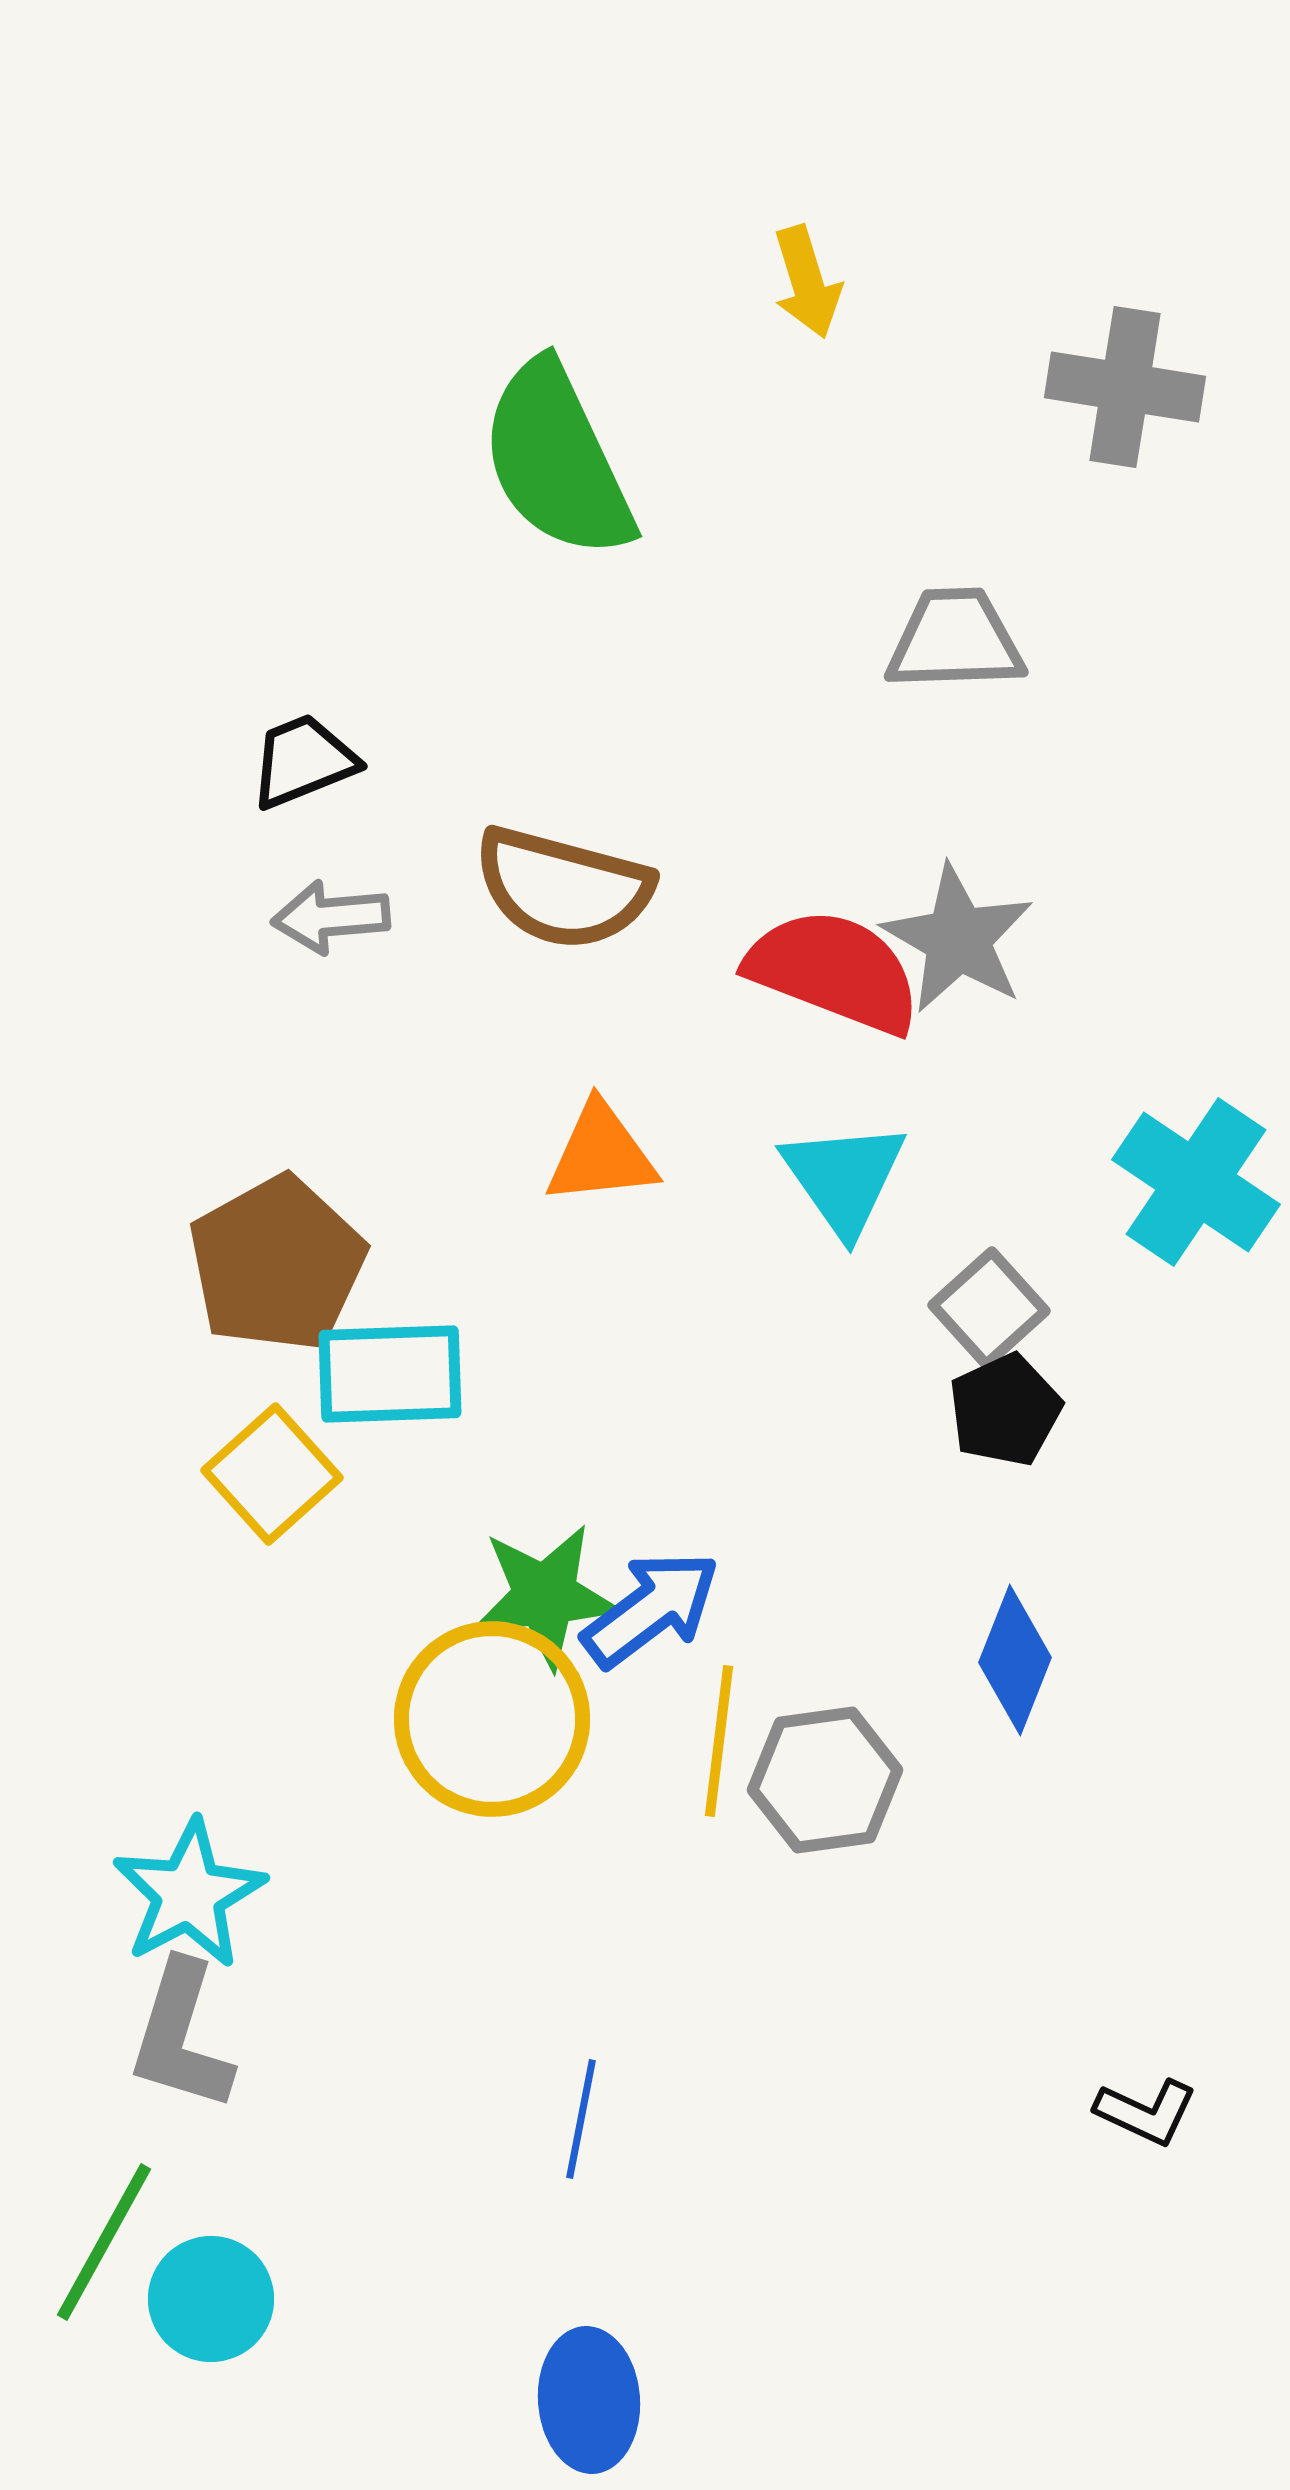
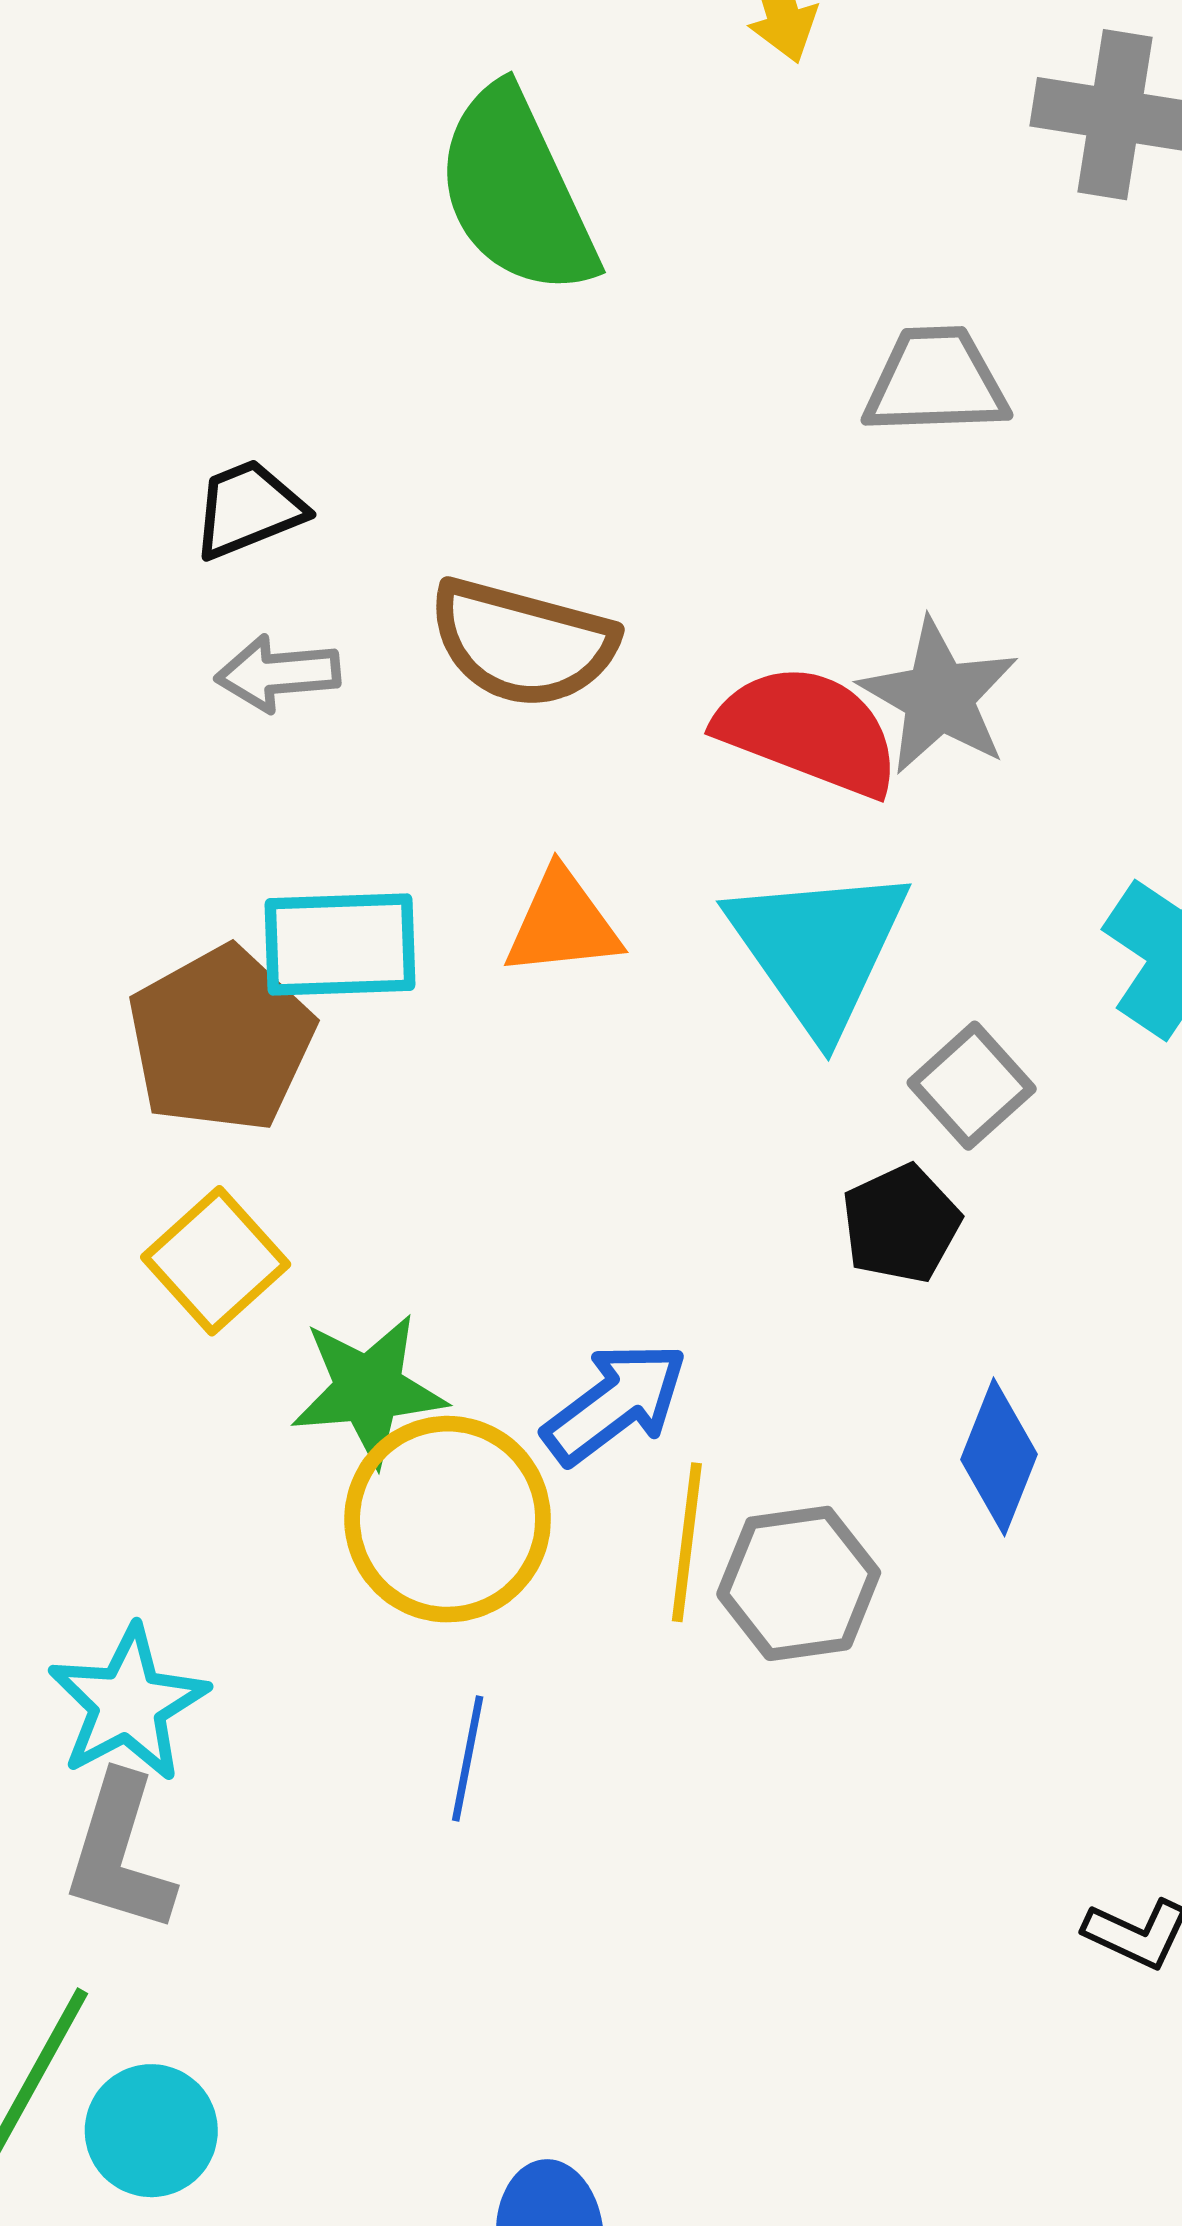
cyan triangle: (844, 1178) -> (819, 949), size x1.4
cyan rectangle: (390, 1374) -> (340, 944), moved
black pentagon: (1005, 1410) -> (901, 1224), moved
green star: (545, 1596) -> (368, 1389), moved
blue line: (581, 2119) -> (468, 1758), moved

